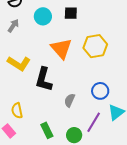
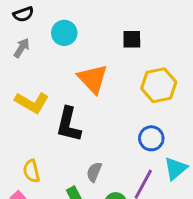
black square: (71, 13) -> (132, 39), moved
yellow hexagon: (95, 46) -> (159, 85), moved
gray semicircle: (70, 100) -> (94, 172), moved

